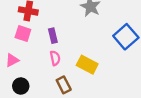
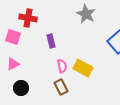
pink square: (23, 33) -> (13, 37), moved
pink semicircle: (55, 58) -> (62, 66), moved

